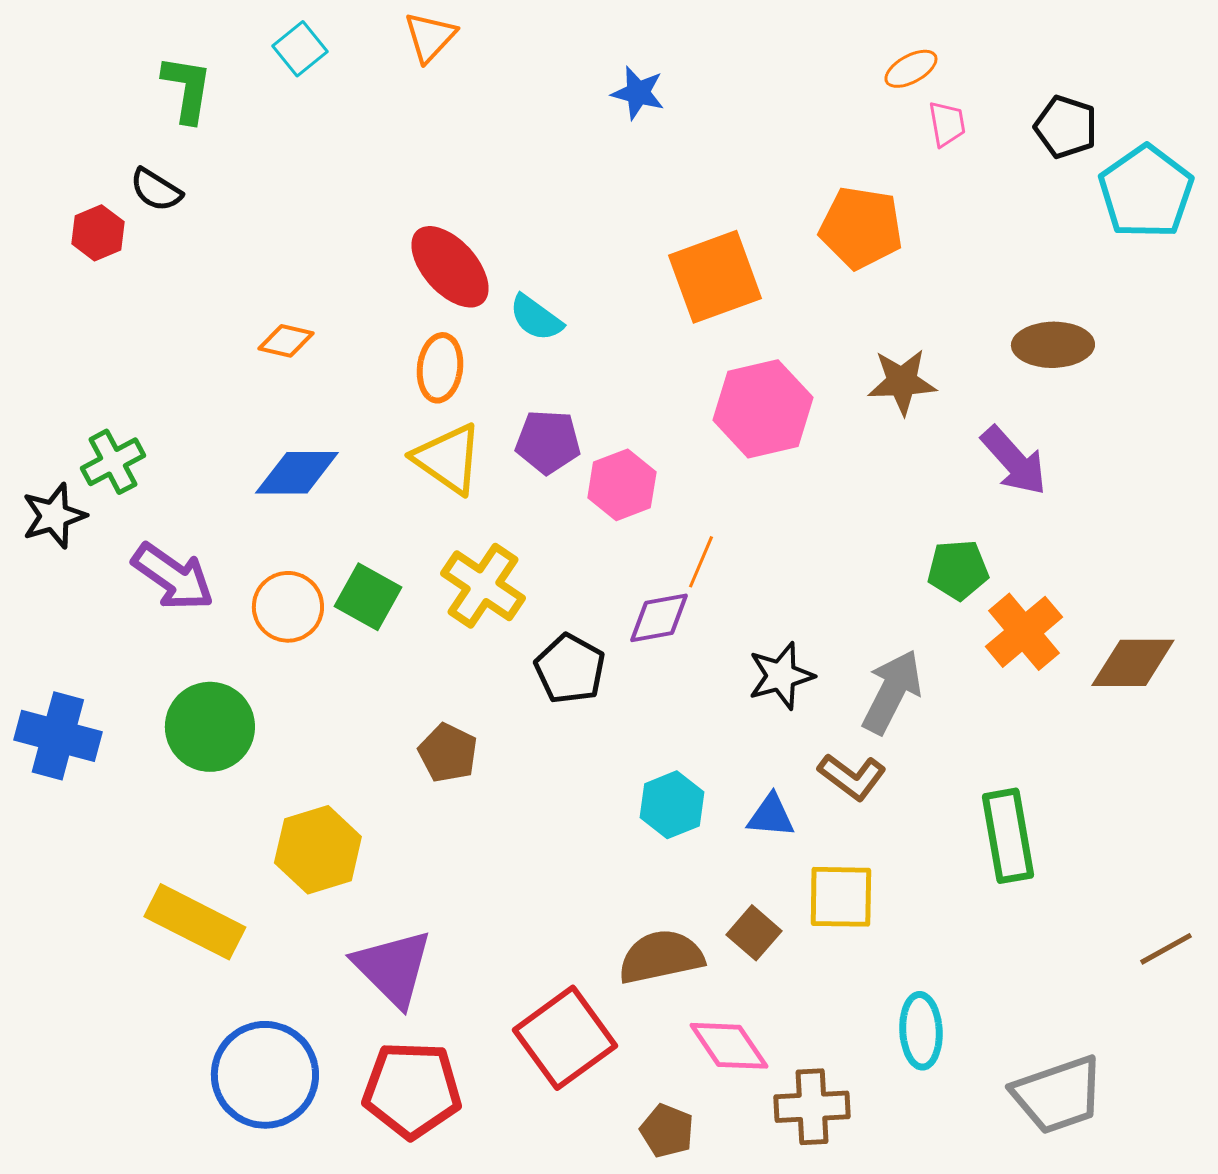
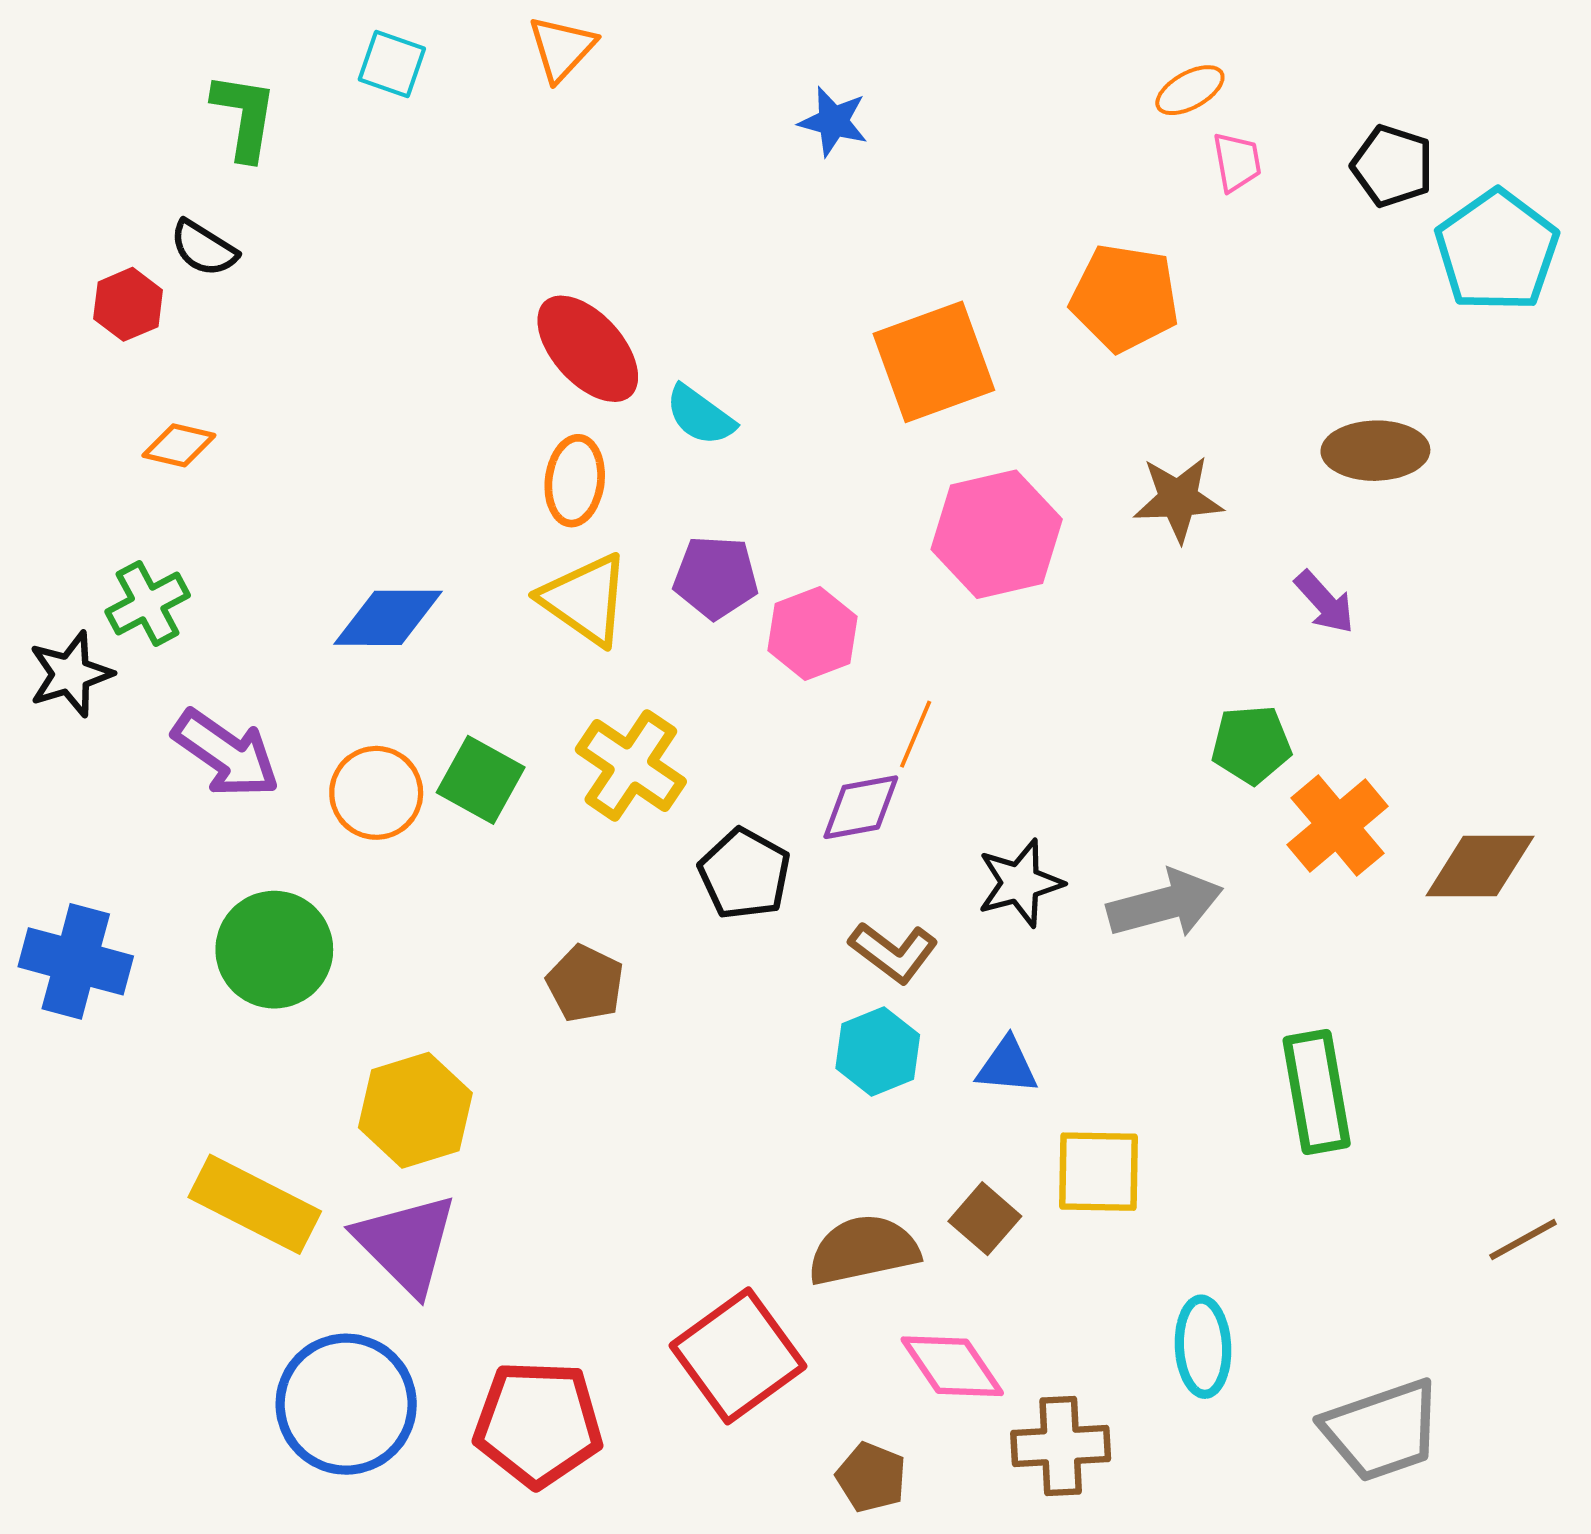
cyan square: (300, 49) -> (392, 64), turned -32
orange diamond: (286, 341) -> (179, 445), moved
purple arrow: (1014, 461) -> (1324, 602), size x0.7
gray arrow: (892, 692) -> (1165, 904), turned 48
brown L-shape: (852, 777) -> (893, 952), moved
purple triangle: (393, 968) -> (406, 1244), moved

